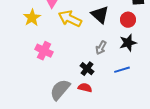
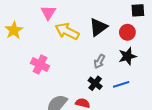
black triangle: (100, 15) -> (98, 27), turned 42
yellow star: (32, 18) -> (14, 30), moved
black cross: (87, 69) -> (95, 83), moved

